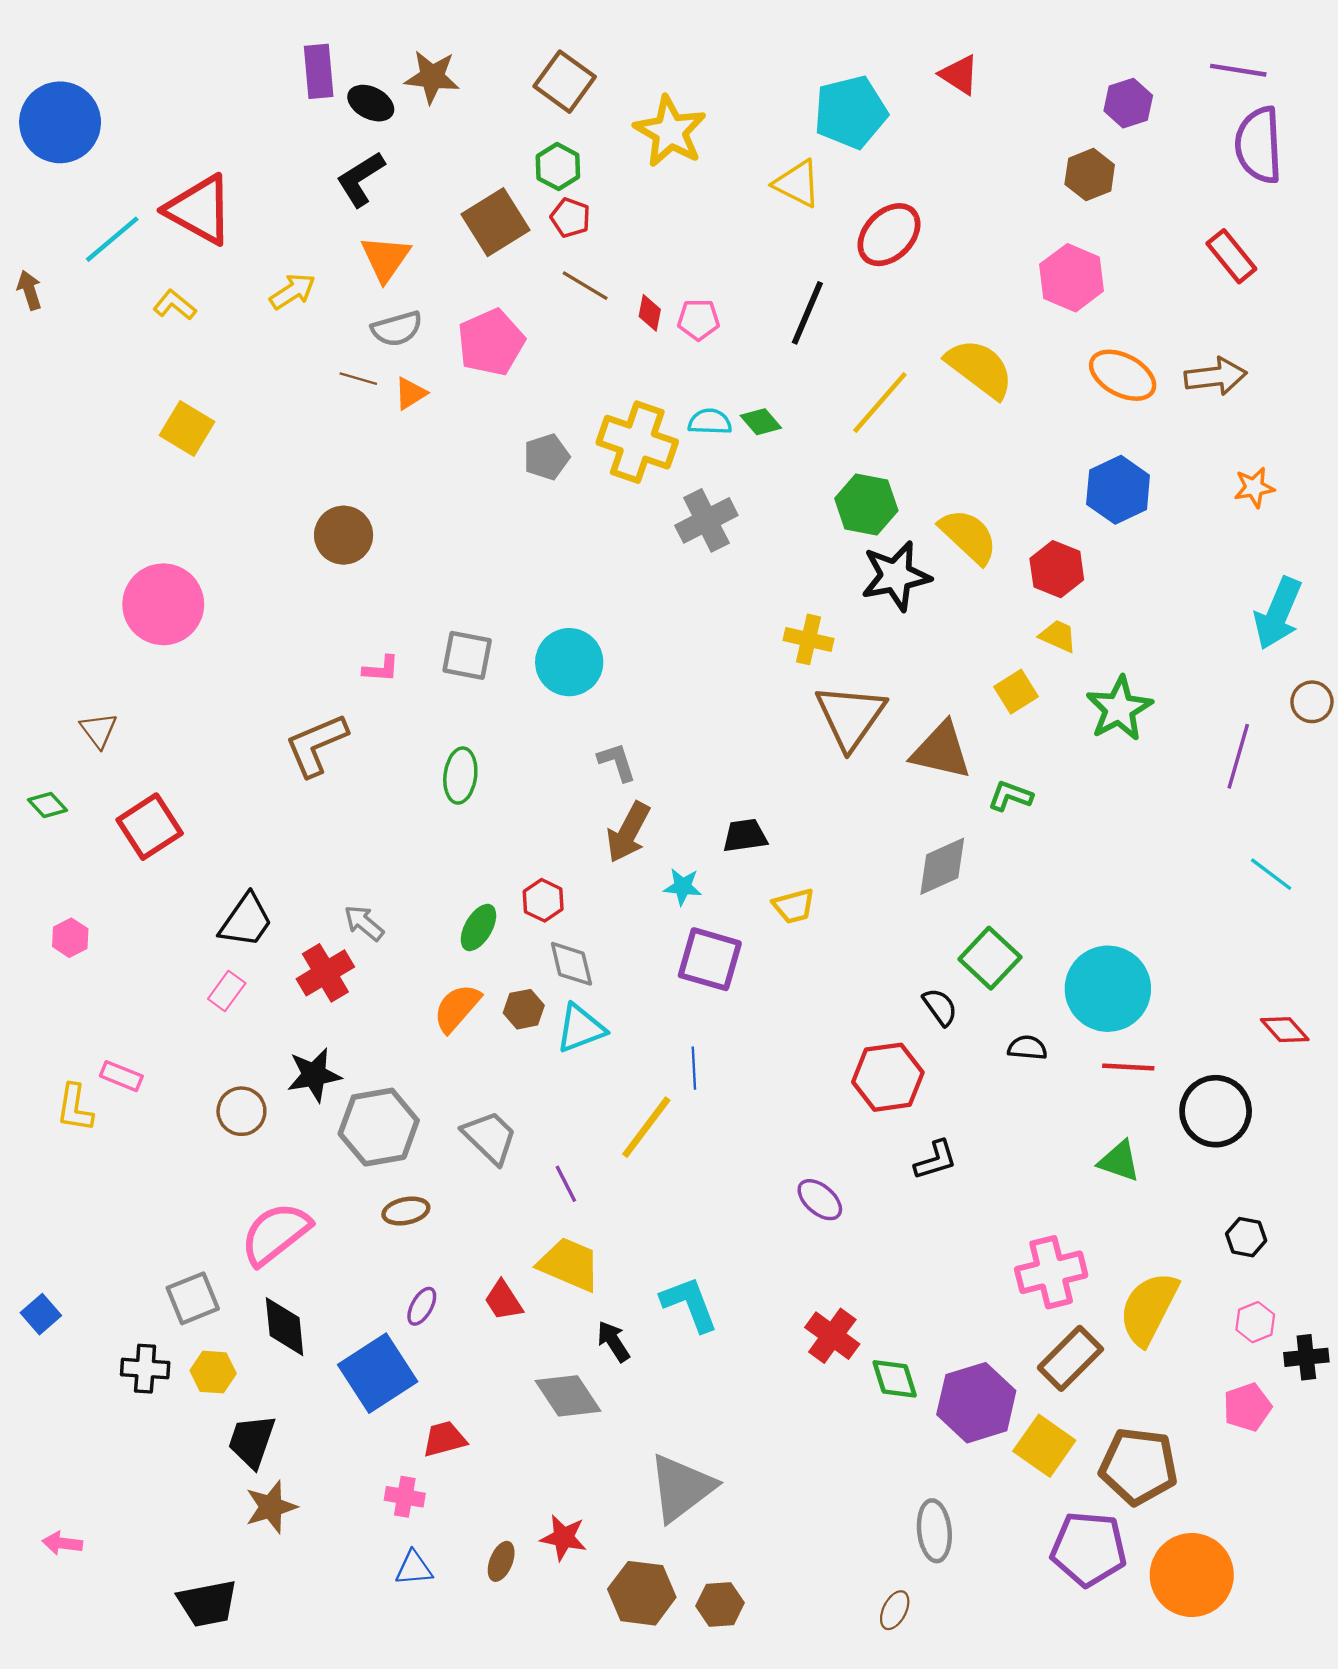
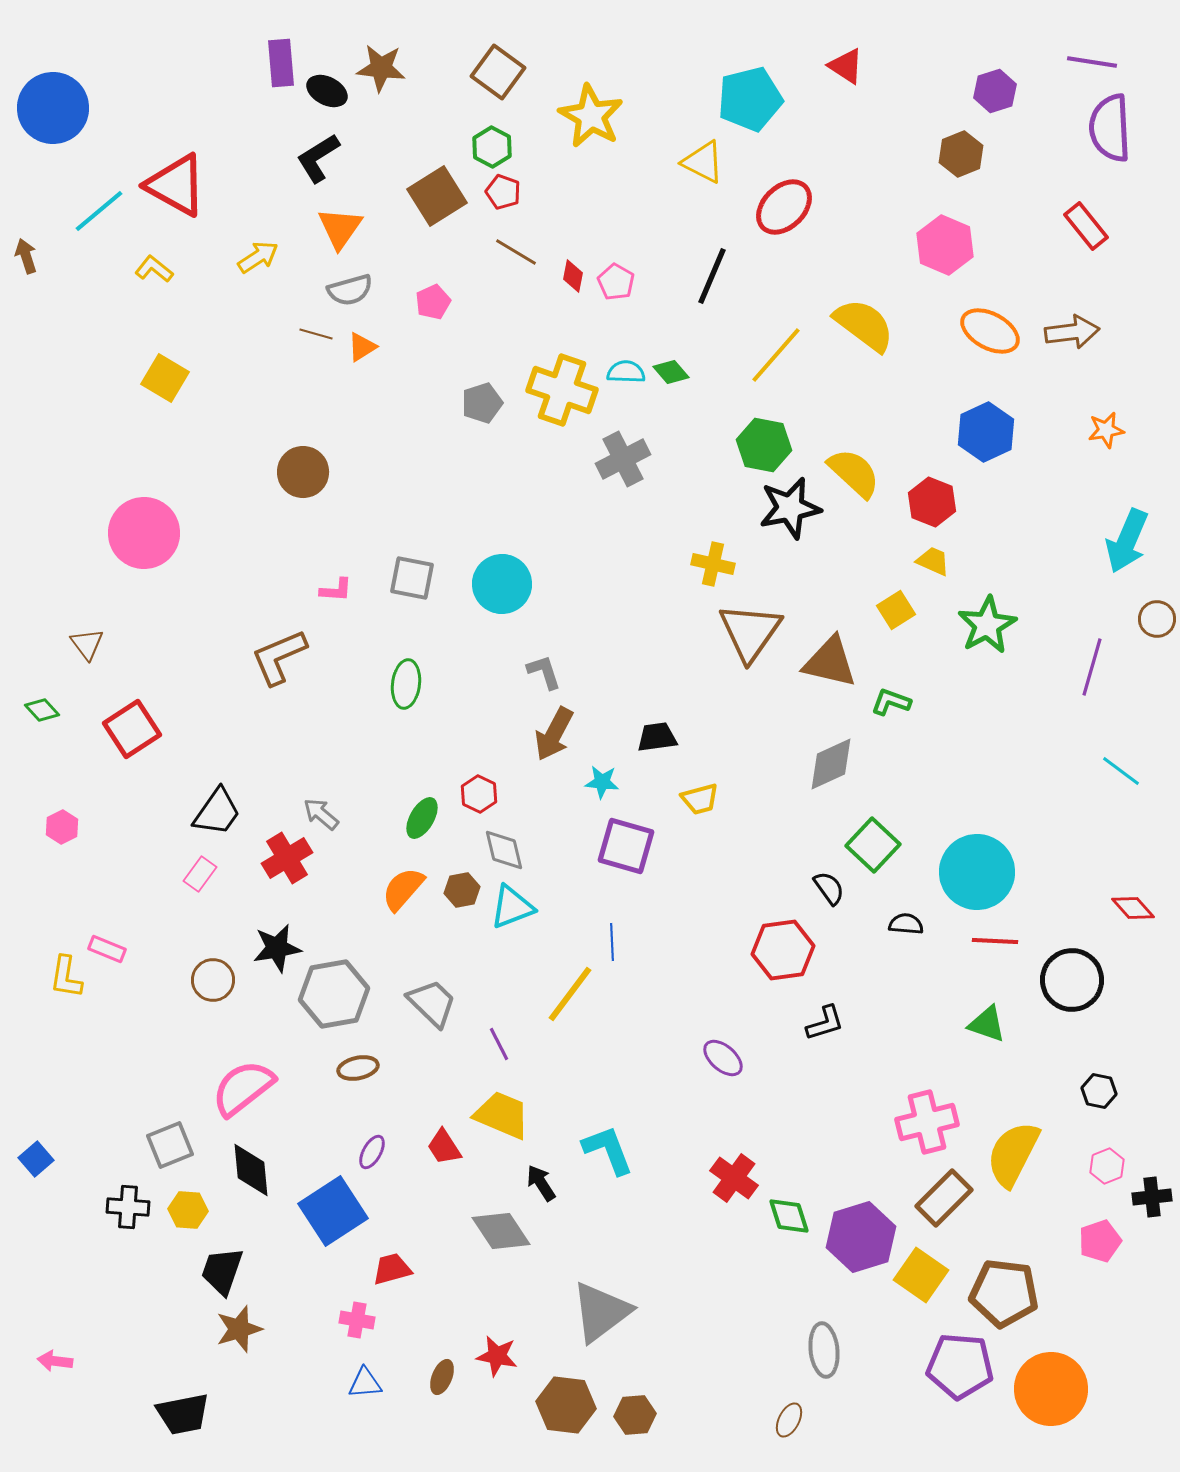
pink pentagon: (698, 320) -> (616, 282), turned 30
pink pentagon: (491, 342) -> (433, 302), size x0.6

